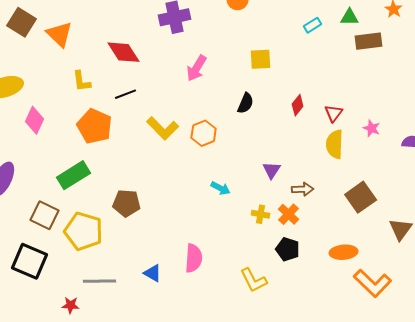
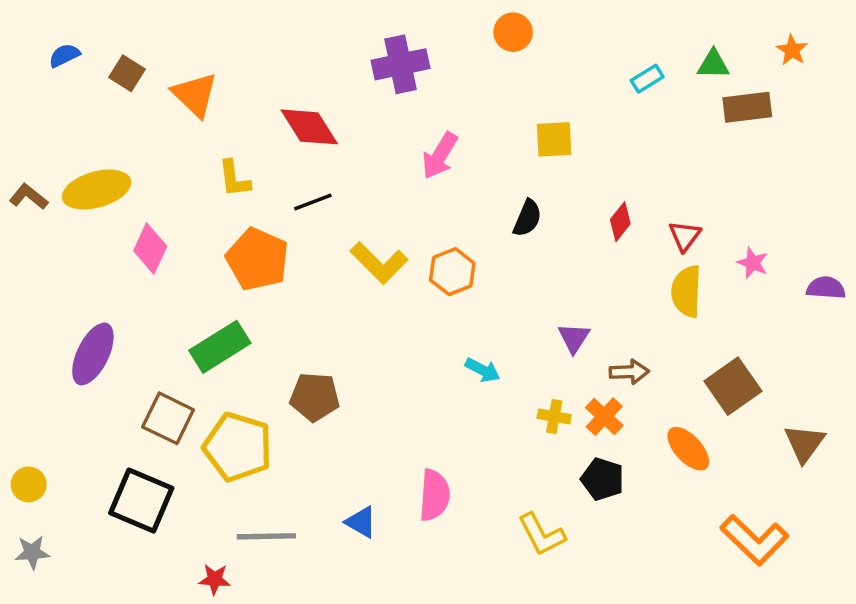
brown square: (22, 22) -> (127, 73), size x0.7
orange ellipse: (344, 252) -> (688, 449), moved, turned 52

